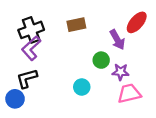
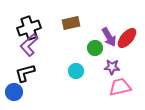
red ellipse: (137, 22) -> (127, 38), moved
green circle: (101, 60) -> (95, 48), moved
cyan circle: (82, 87) -> (76, 71), moved

